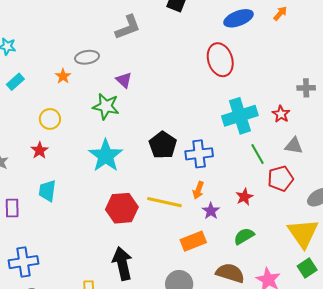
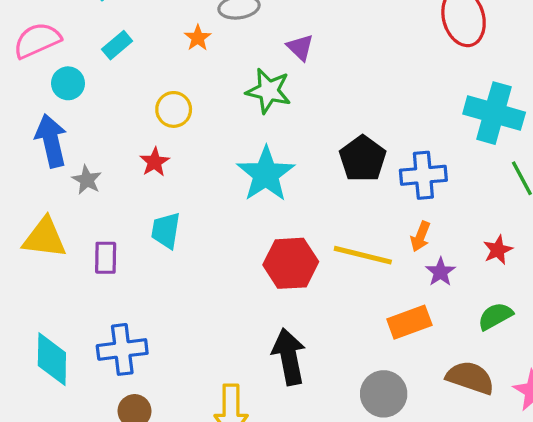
cyan cross: (240, 116) -> (494, 113), turned 32

